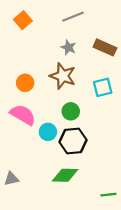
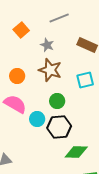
orange square: (23, 20) -> (21, 30), moved
gray star: (68, 47) -> (47, 45), moved
green diamond: (65, 175) -> (76, 152), moved

